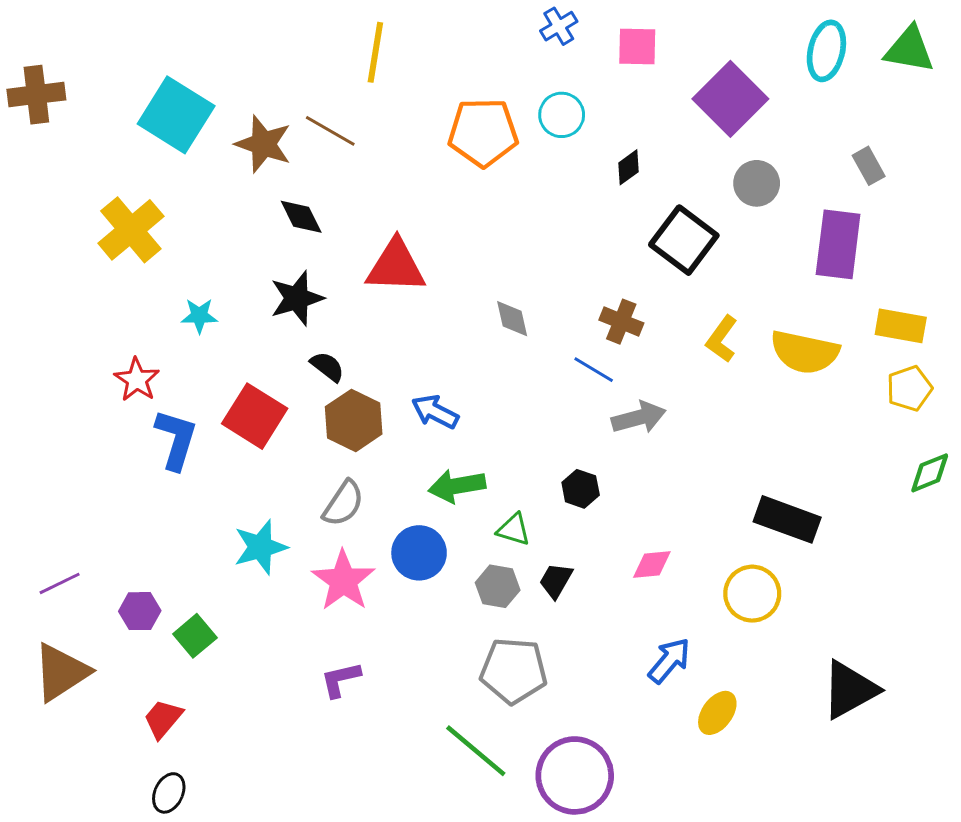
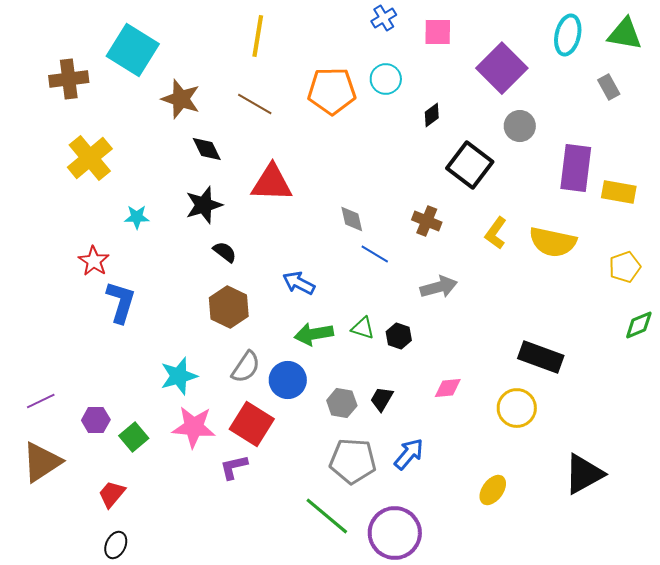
brown cross: (36, 95) -> (69, 79), moved
cyan square: (176, 115) -> (133, 50), moved
brown line: (330, 131) -> (255, 104), moved
gray rectangle: (869, 166) -> (609, 87), moved
yellow rectangle: (901, 326) -> (619, 192), moved
blue line: (594, 370) -> (375, 254), moved
red square: (255, 416) -> (252, 424), moved
brown hexagon: (354, 420) -> (229, 307), moved
gray semicircle: (343, 503) -> (246, 367), moved
green triangle: (514, 530) -> (363, 328), moved
pink star: (343, 581) -> (194, 427), moved, turned -30
blue arrow: (669, 661) -> (409, 454), moved

